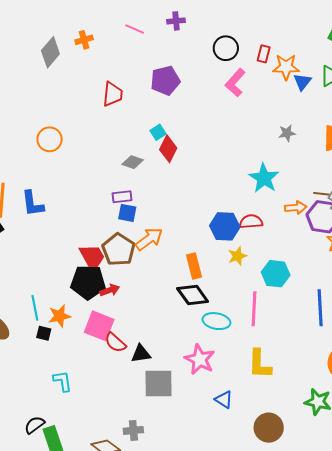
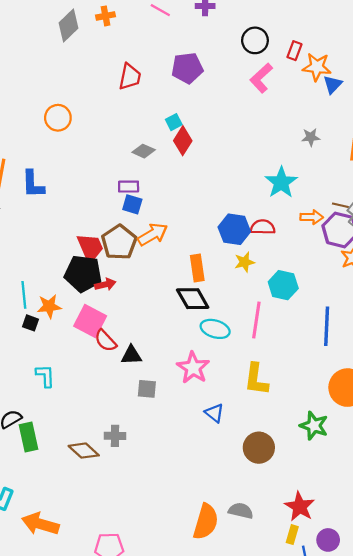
gray square: (159, 384) -> (147, 389), size x0.6

